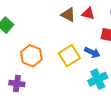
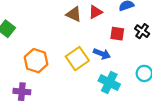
red triangle: (88, 14) -> (95, 12), turned -40
cyan cross: (98, 79) -> (109, 83), turned -36

